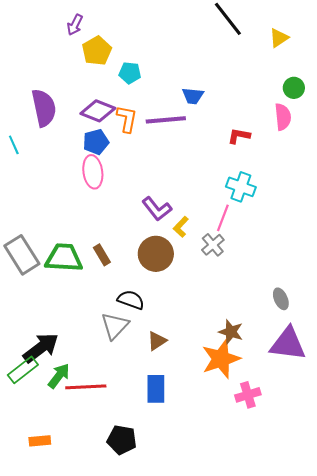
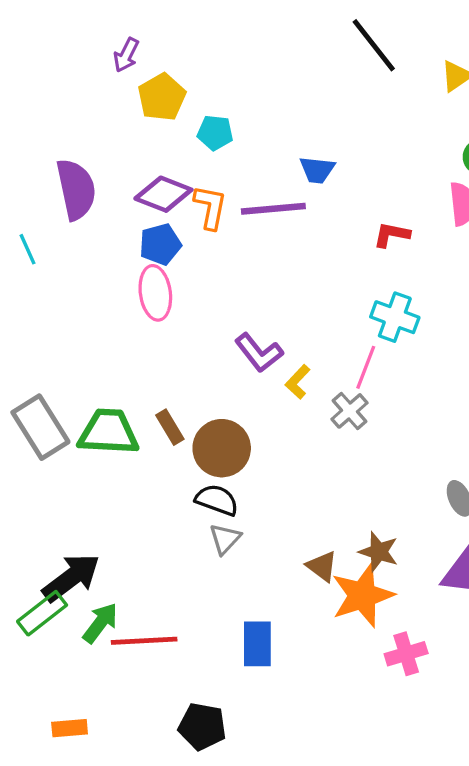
brown circle: (156, 254) -> (222, 448), moved
gray triangle: (115, 326) -> (225, 539), moved, size x0.7
brown triangle: (157, 341) -> (322, 566), moved, turned -50

